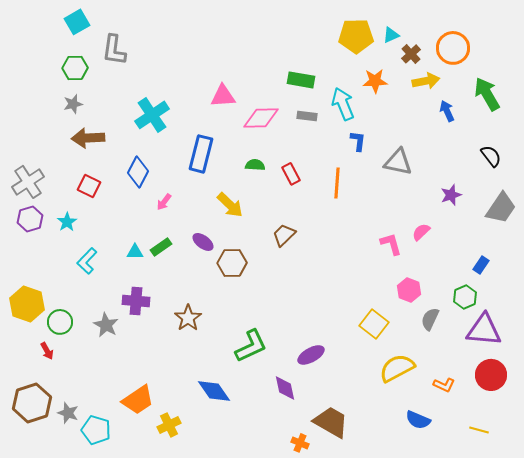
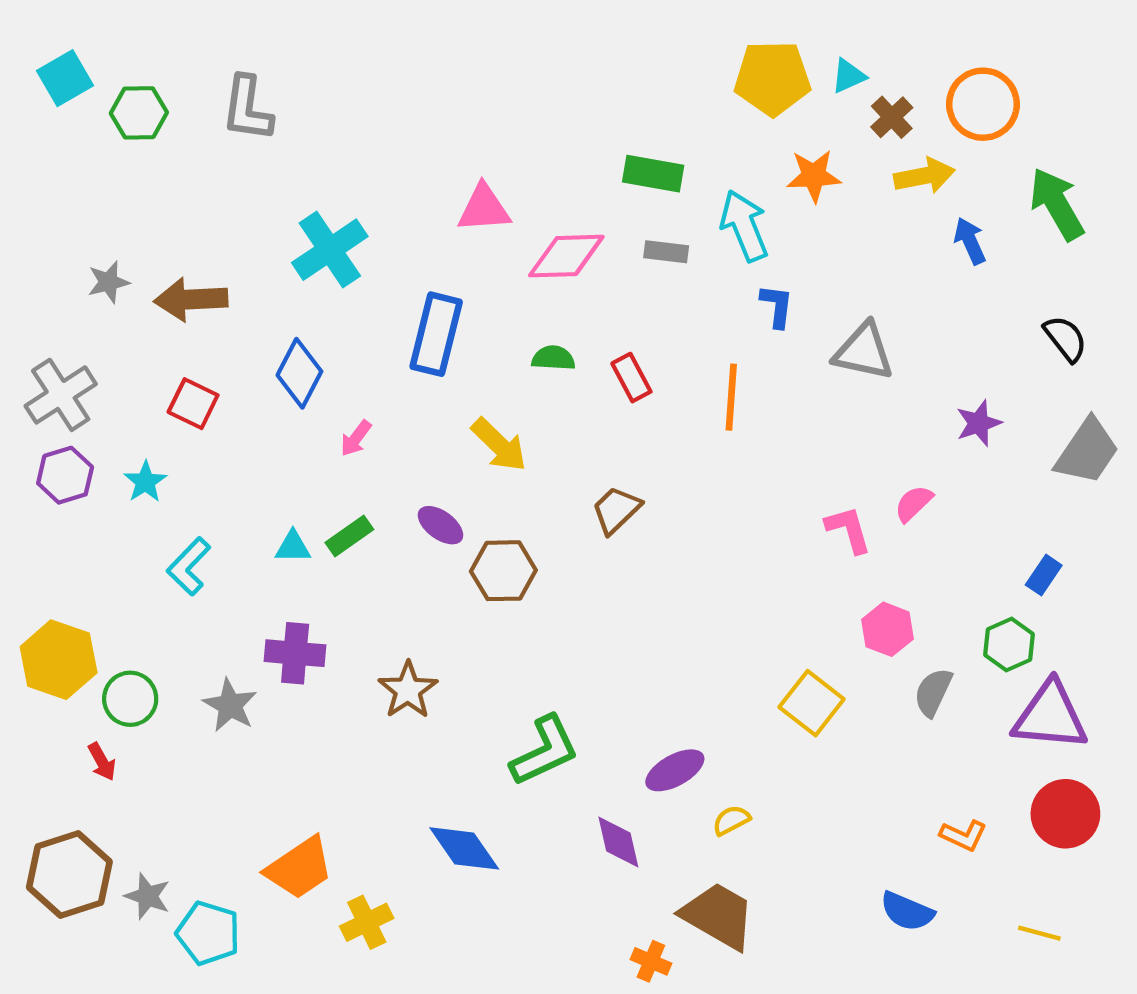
cyan square: (77, 22) -> (65, 78), moved
green hexagon: (75, 68) -> (139, 113), moved
gray star: (73, 104) -> (108, 282), moved
yellow semicircle: (397, 368) -> (731, 820), moved, size x0.5

